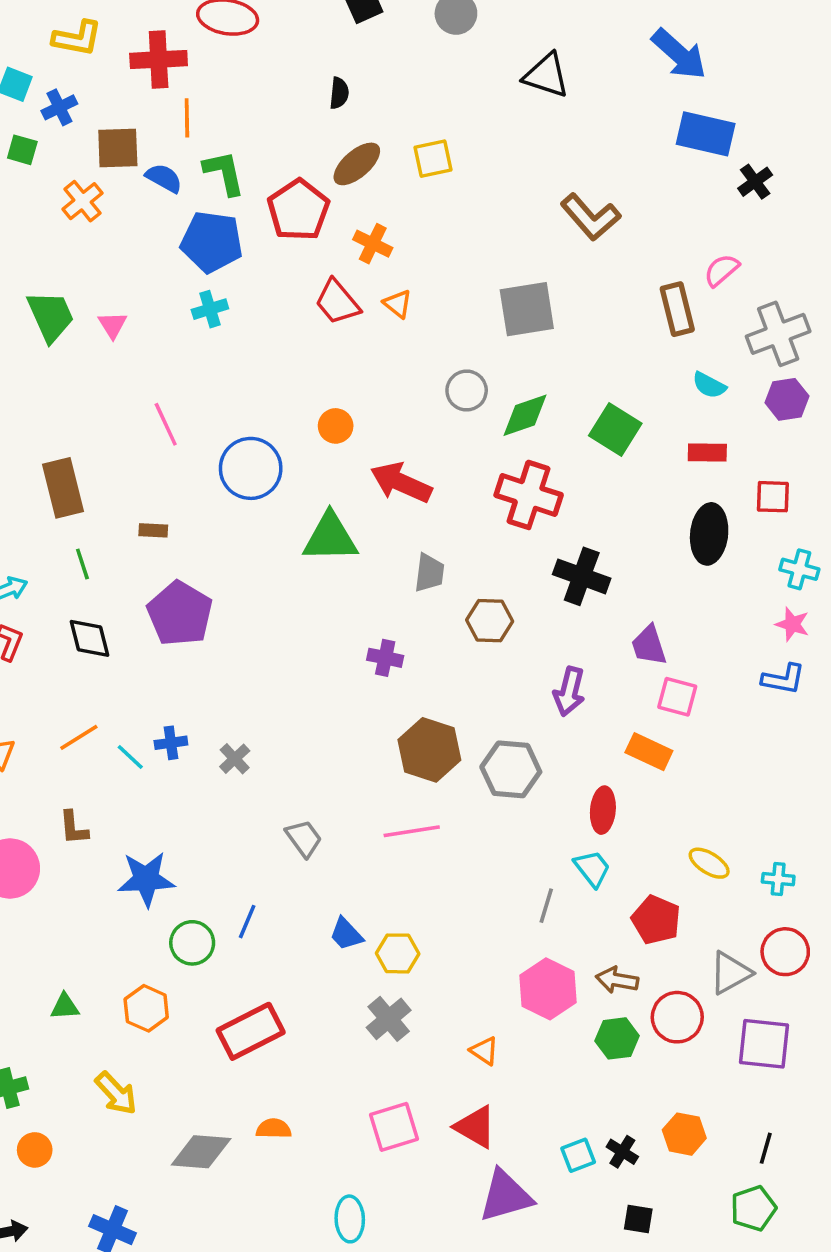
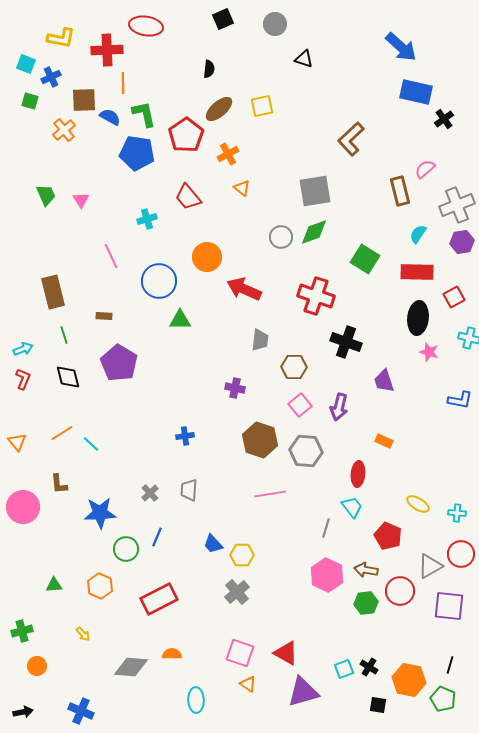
black triangle: (546, 75) -> (304, 59), moved, size x0.7
brown L-shape: (591, 217) -> (351, 139), turned 88
orange cross: (373, 244) -> (228, 154), turned 35
red trapezoid: (337, 302) -> (188, 197), moved
cyan cross: (210, 309) -> (147, 219), moved
green trapezoid: (51, 316) -> (46, 195), size x0.7
cyan semicircle: (709, 385) -> (418, 234), turned 96
green diamond: (525, 415) -> (314, 232), moved
orange circle: (336, 426) -> (207, 257), size x1.5
red rectangle: (707, 452) -> (417, 272), size x1.5
red square: (773, 497) -> (454, 297), turned -30
green triangle: (330, 537) -> (180, 320), moved, size x0.7
pink star: (792, 624) -> (429, 352), moved
pink square: (677, 697) -> (300, 405), moved, turned 35
blue cross: (171, 743) -> (185, 436), moved
orange rectangle: (649, 752) -> (384, 441), size x0.7
gray cross: (235, 759) -> (150, 493), moved
pink line: (412, 831) -> (270, 494), moved
gray trapezoid: (304, 838) -> (189, 490), turned -140
orange triangle: (484, 1051) -> (248, 684), moved
yellow arrow: (116, 1093) -> (83, 634), size x0.6
pink square: (394, 1127) -> (240, 653), turned 36
orange hexagon: (684, 1134) -> (409, 680), moved, size x1.4
green pentagon: (753, 1208) -> (443, 699), turned -30
cyan ellipse: (350, 1219) -> (196, 700), moved

